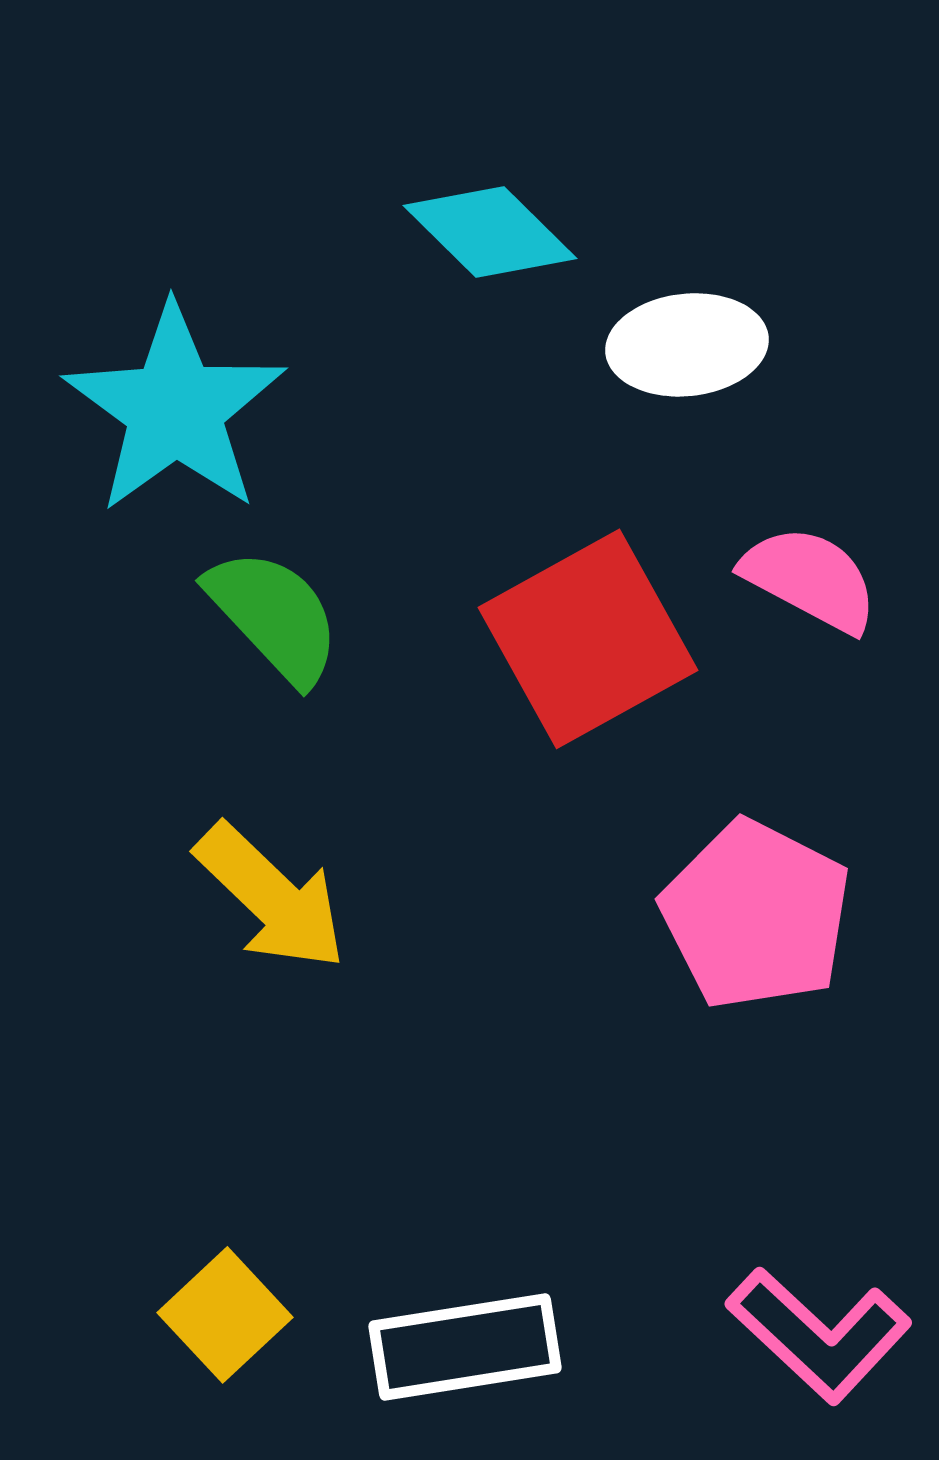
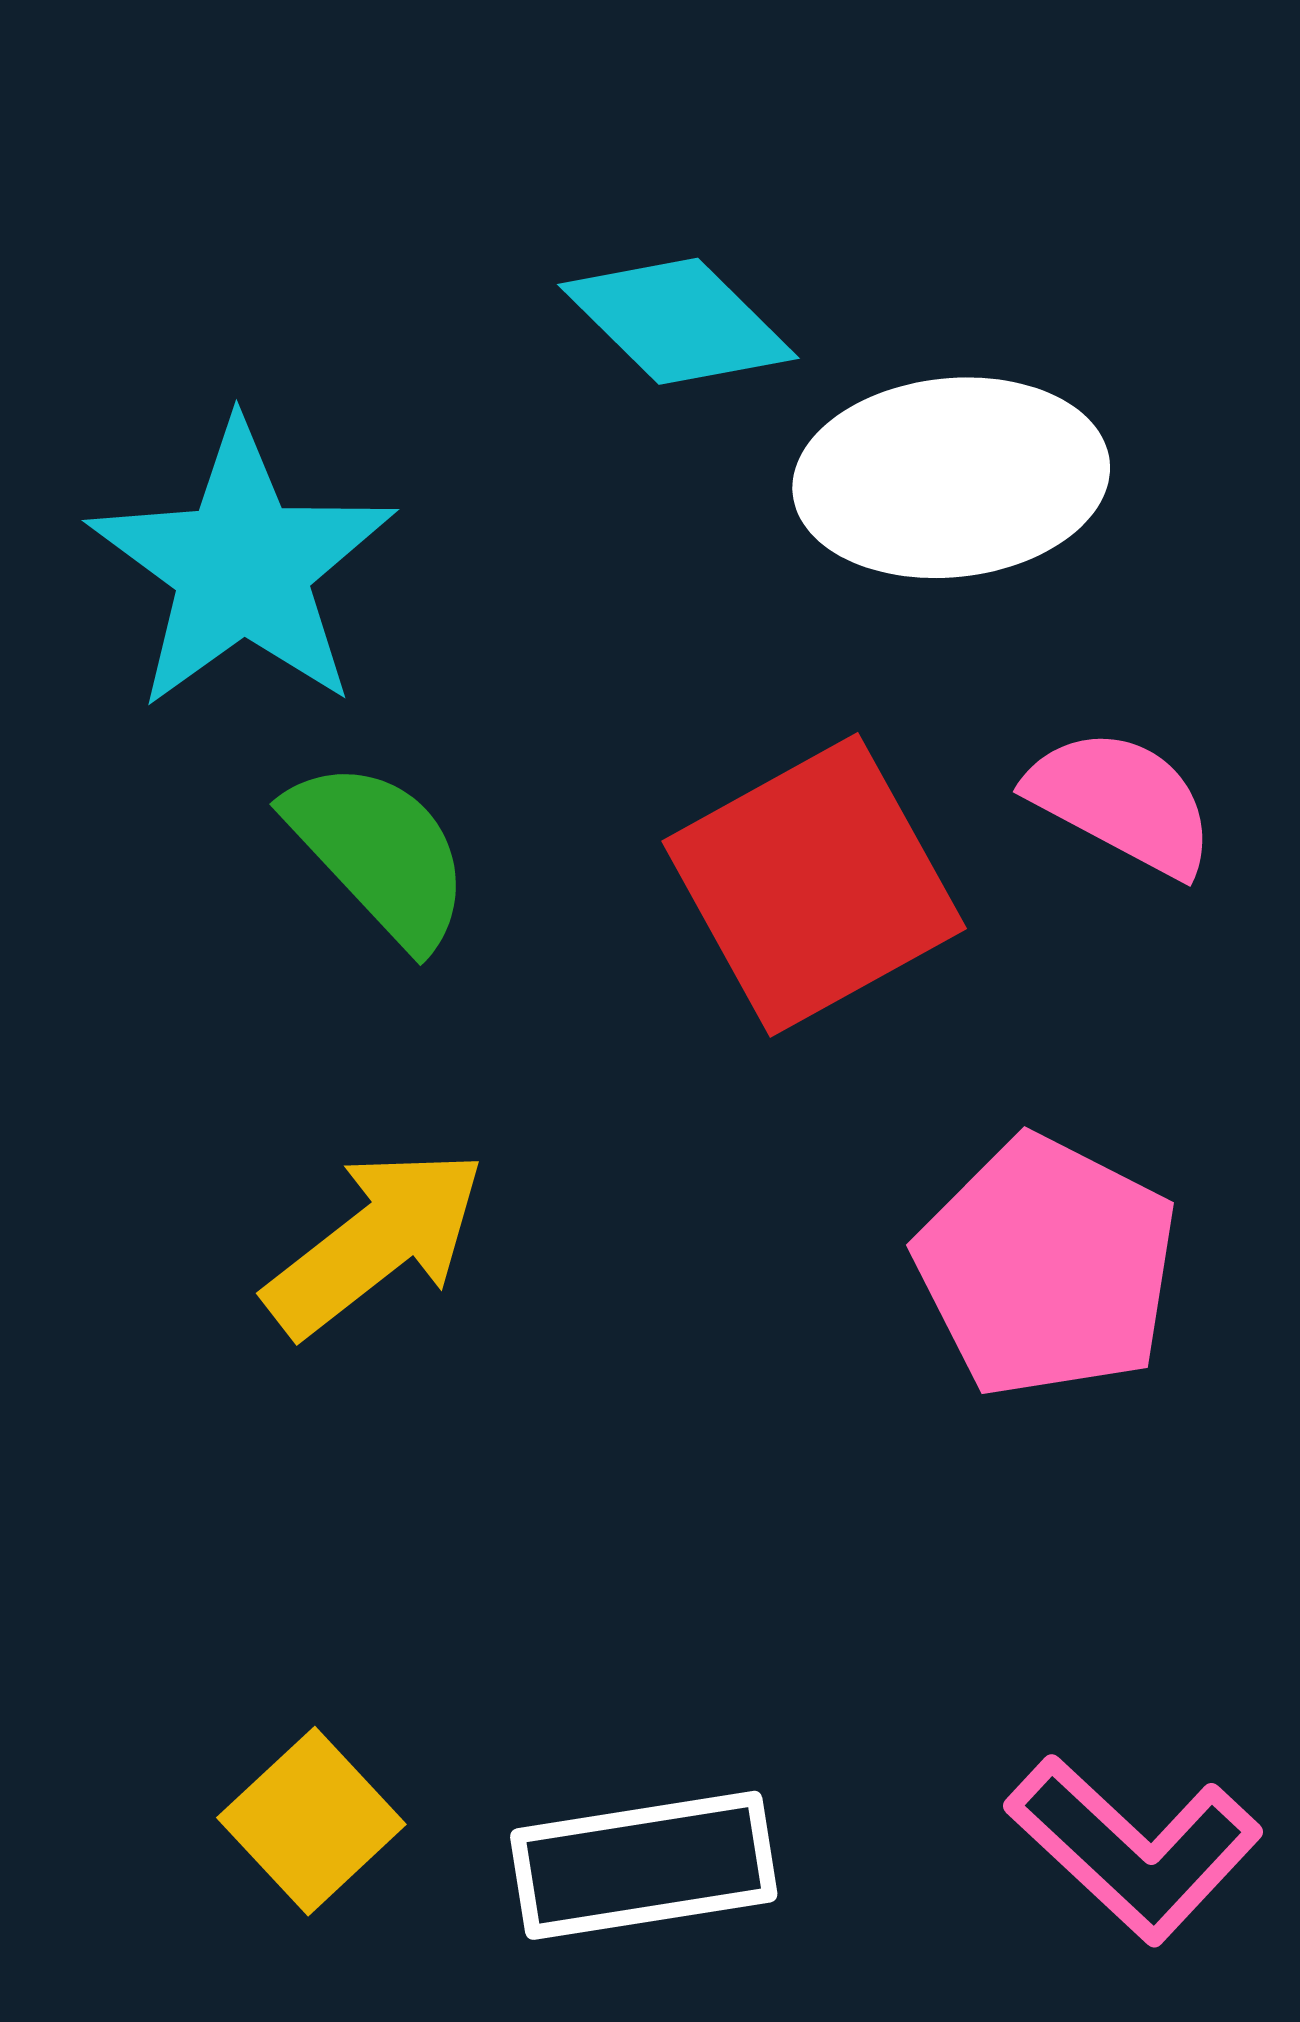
white ellipse: (687, 345) -> (951, 478), size x1.4
yellow arrow: (271, 897) -> (375, 1242), turned -82

